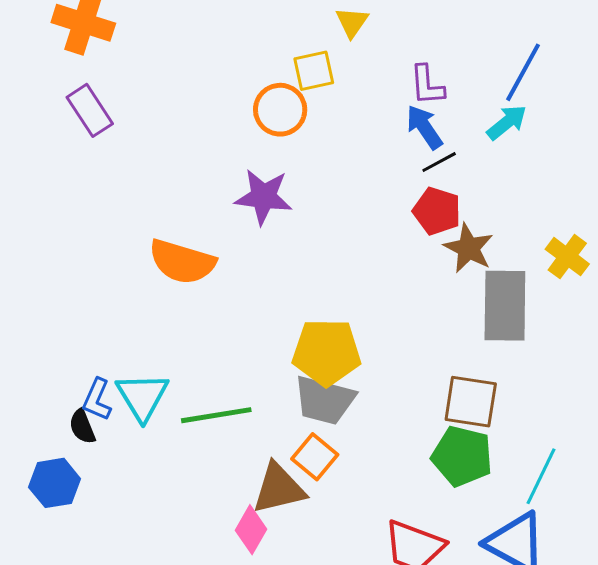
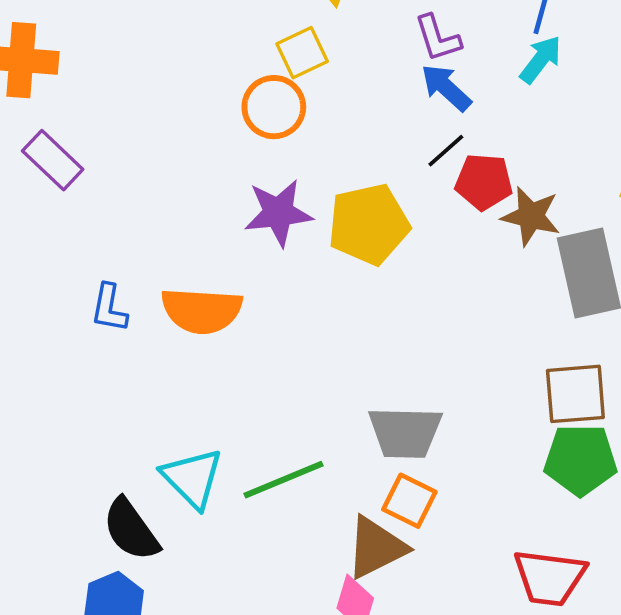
black line: (439, 162) -> (446, 151), moved
yellow pentagon: (327, 352) -> (369, 224), moved
blue L-shape: (97, 400) -> (109, 308), moved
black semicircle: (82, 427) -> (131, 530), size x1.6

